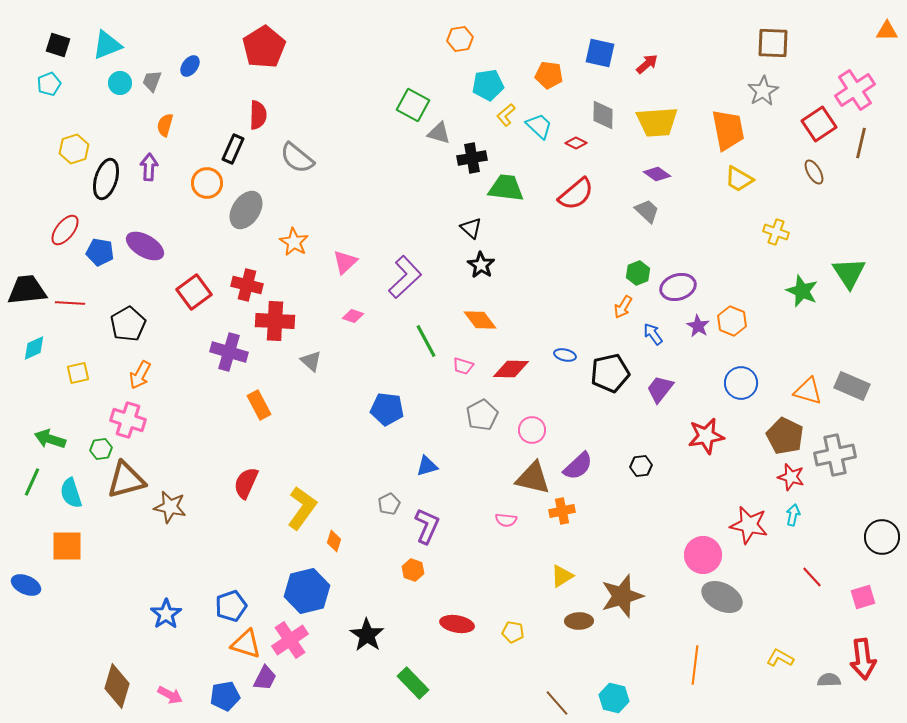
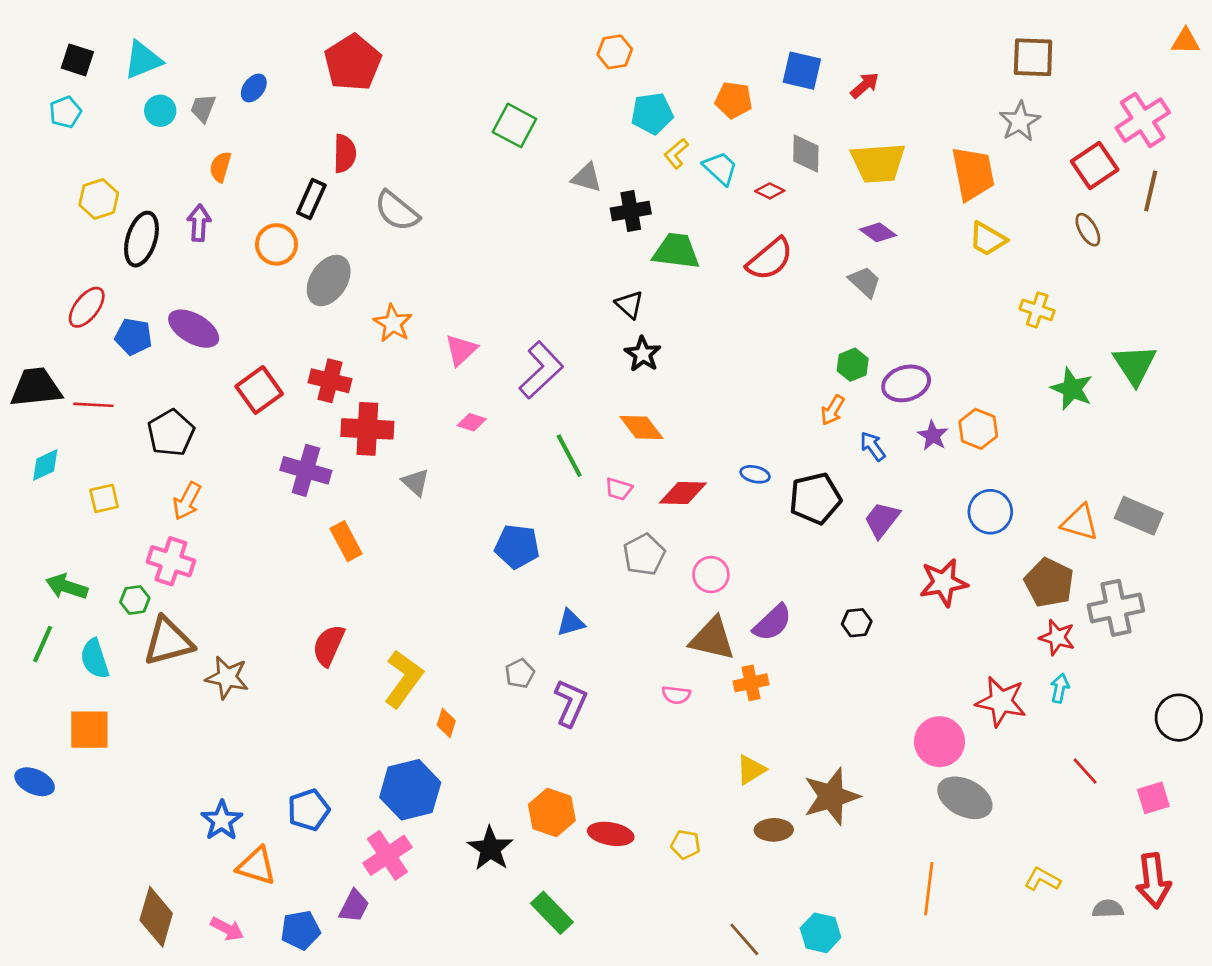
green square: (413, 105) -> (514, 125), moved
orange hexagon: (413, 570) -> (552, 812), moved, size x1.6
orange triangle: (246, 644) -> (256, 866), moved

